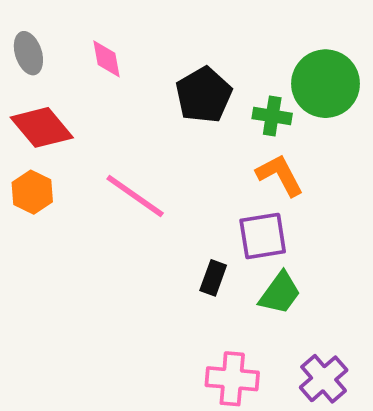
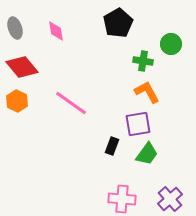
green circle: (326, 84) -> (171, 44), size x0.6
black pentagon: (204, 95) -> (118, 23), moved

